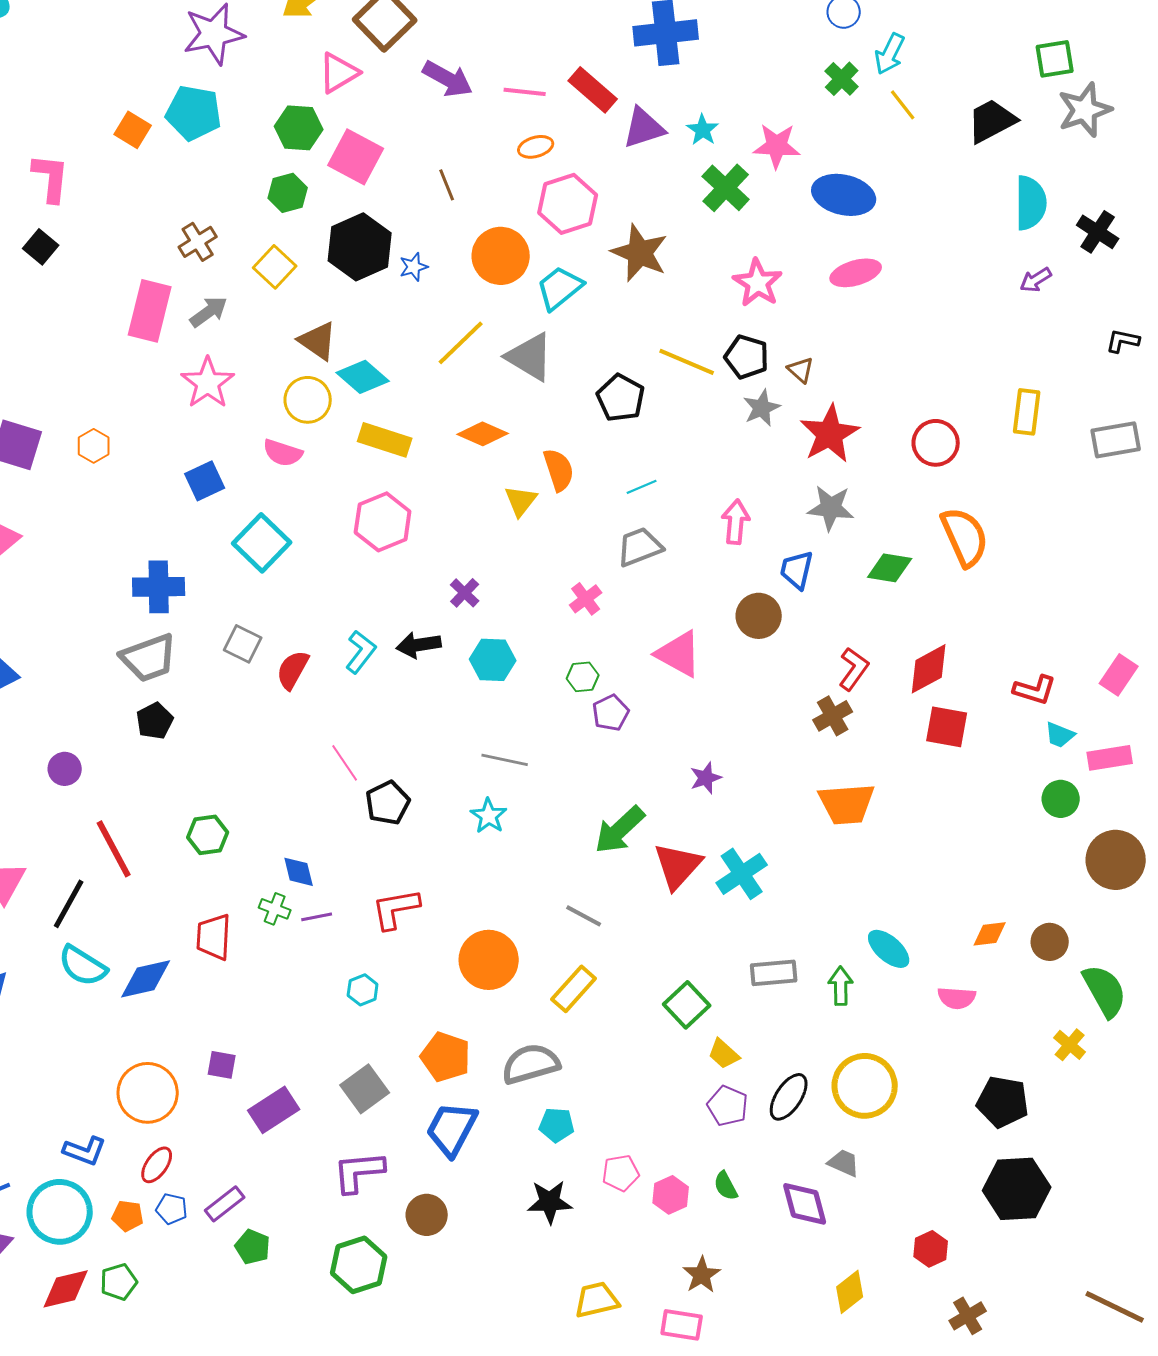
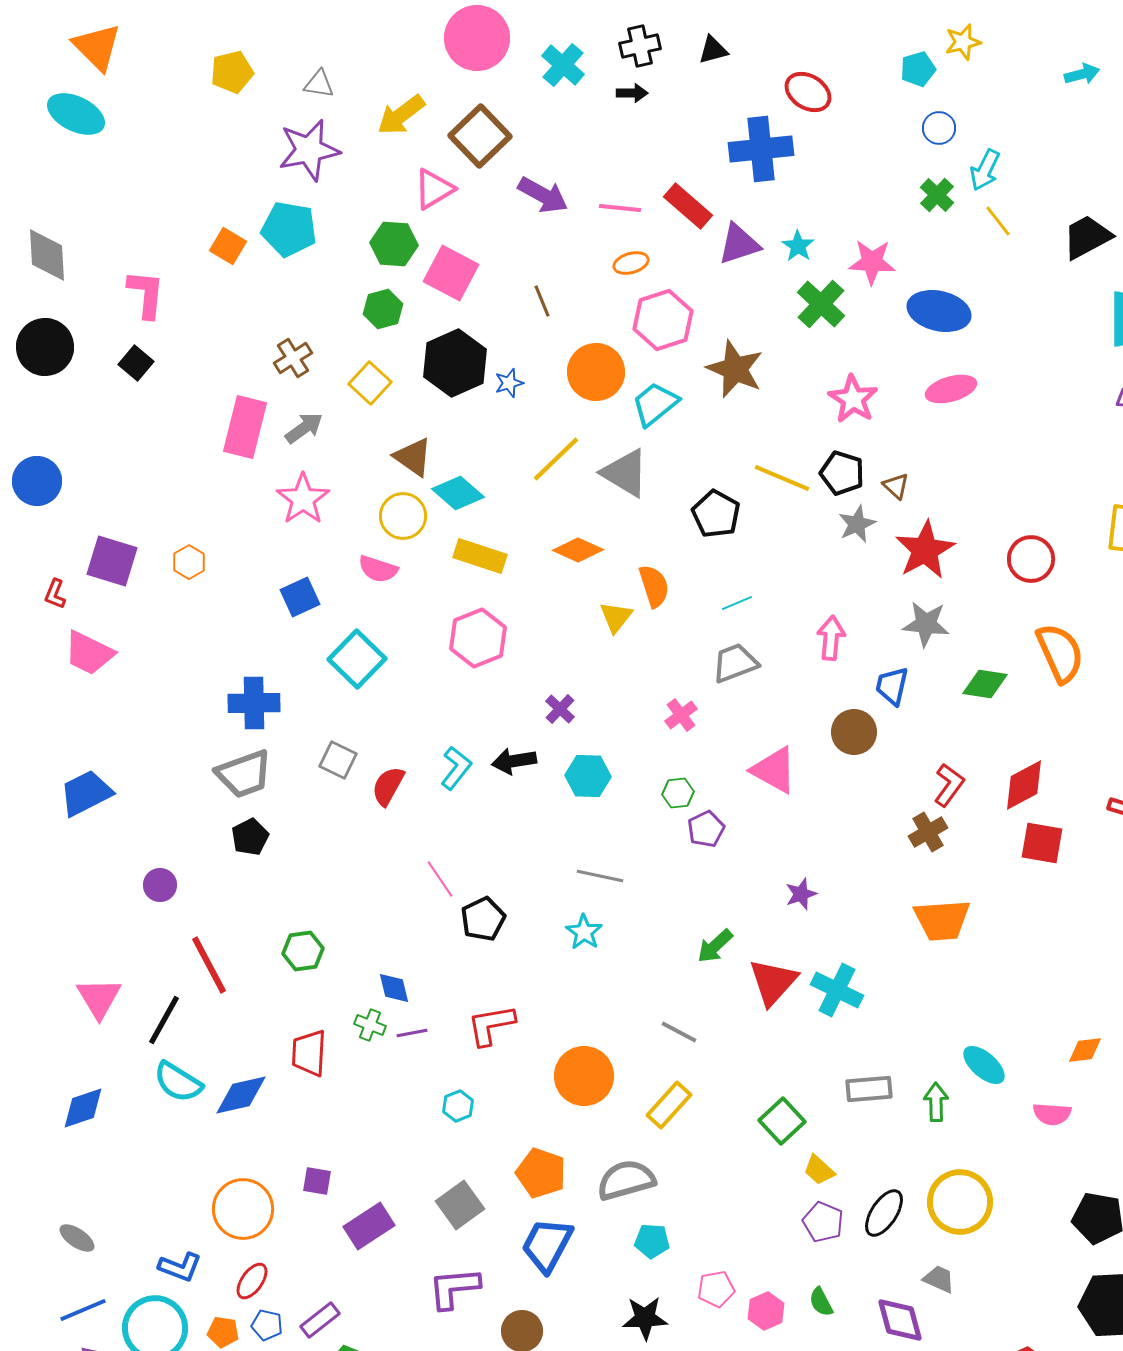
green arrow: (620, 830) -> (715, 946), size x0.7
cyan cross: (742, 874) -> (837, 990), turned -30

